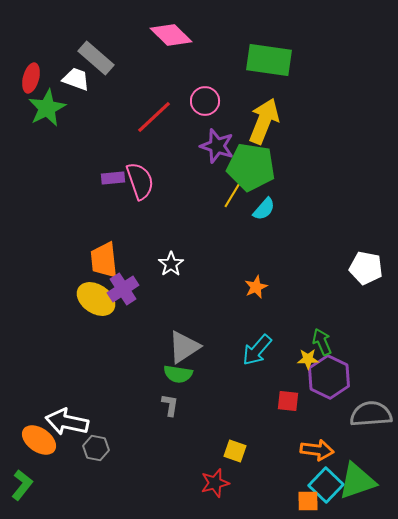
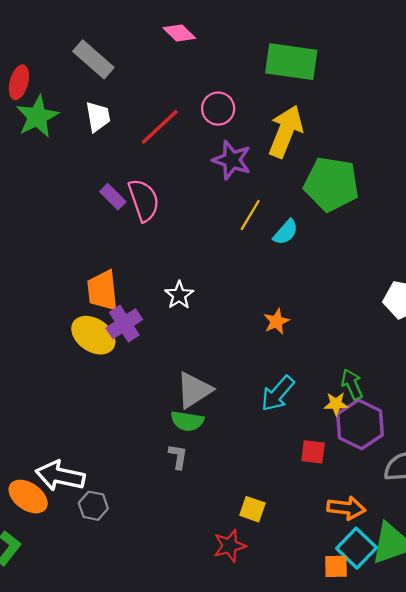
pink diamond: (171, 35) -> (179, 33), size x0.7
white trapezoid: (76, 79) -> (98, 117), moved, turned 60
green pentagon: (251, 167) -> (331, 184), moved
purple rectangle: (113, 178) -> (113, 197), turned 50

